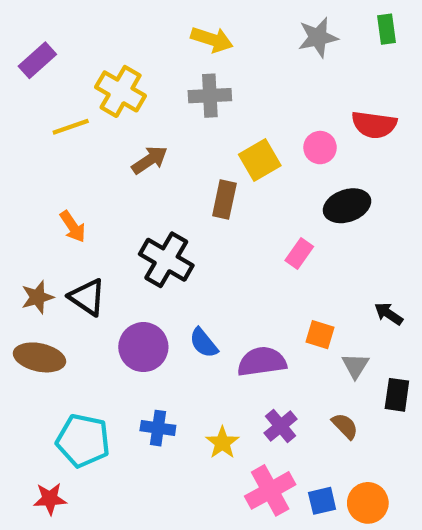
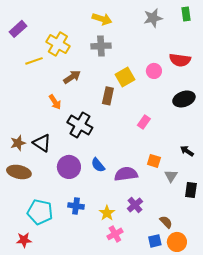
black ellipse: (347, 206) -> (184, 99), moved
orange arrow: (73, 227) -> (55, 102), moved
brown semicircle: (345, 426) -> (166, 222), moved
pink cross: (270, 490) -> (115, 234), moved, size x0.7

